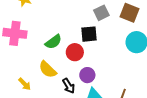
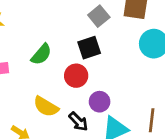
green semicircle: (53, 42) -> (41, 54), moved

